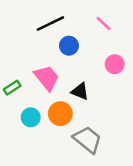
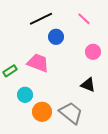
pink trapezoid: (47, 78) -> (38, 63), turned -30
black triangle: (80, 91) -> (88, 85), moved
orange circle: (60, 114) -> (42, 112), moved

